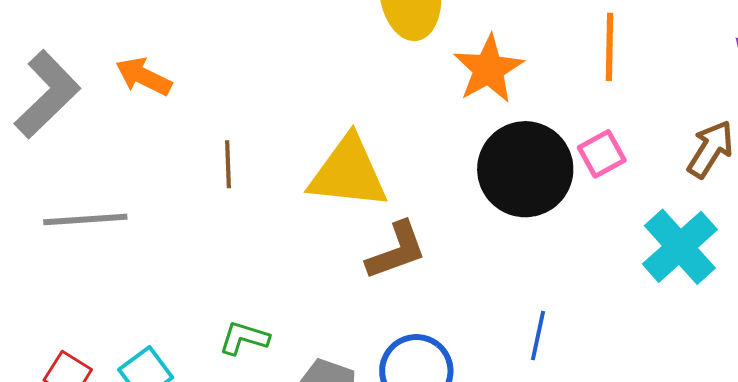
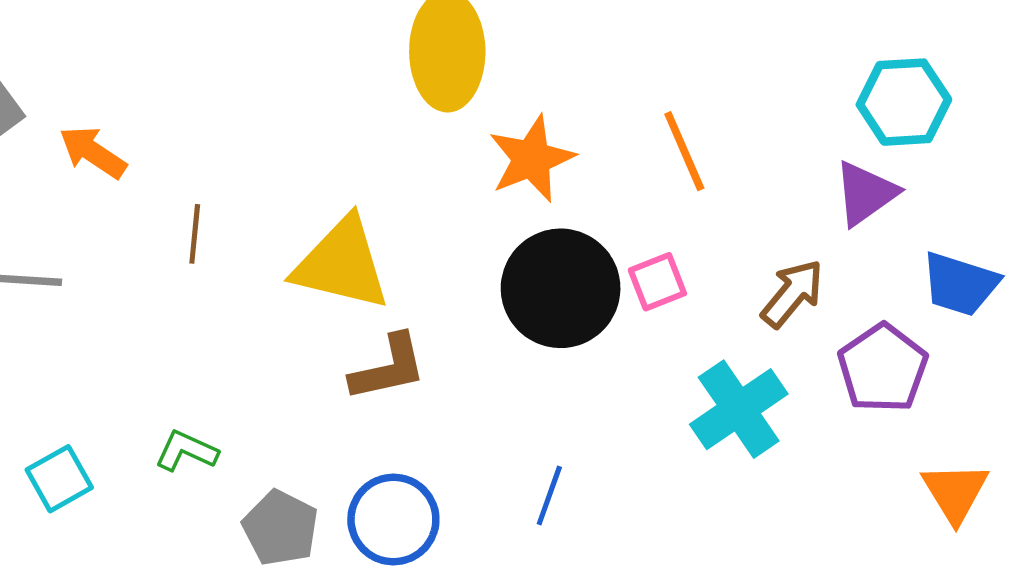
orange line: (609, 47) -> (684, 151), turned -32
orange arrow: (144, 76) -> (93, 152), moved

